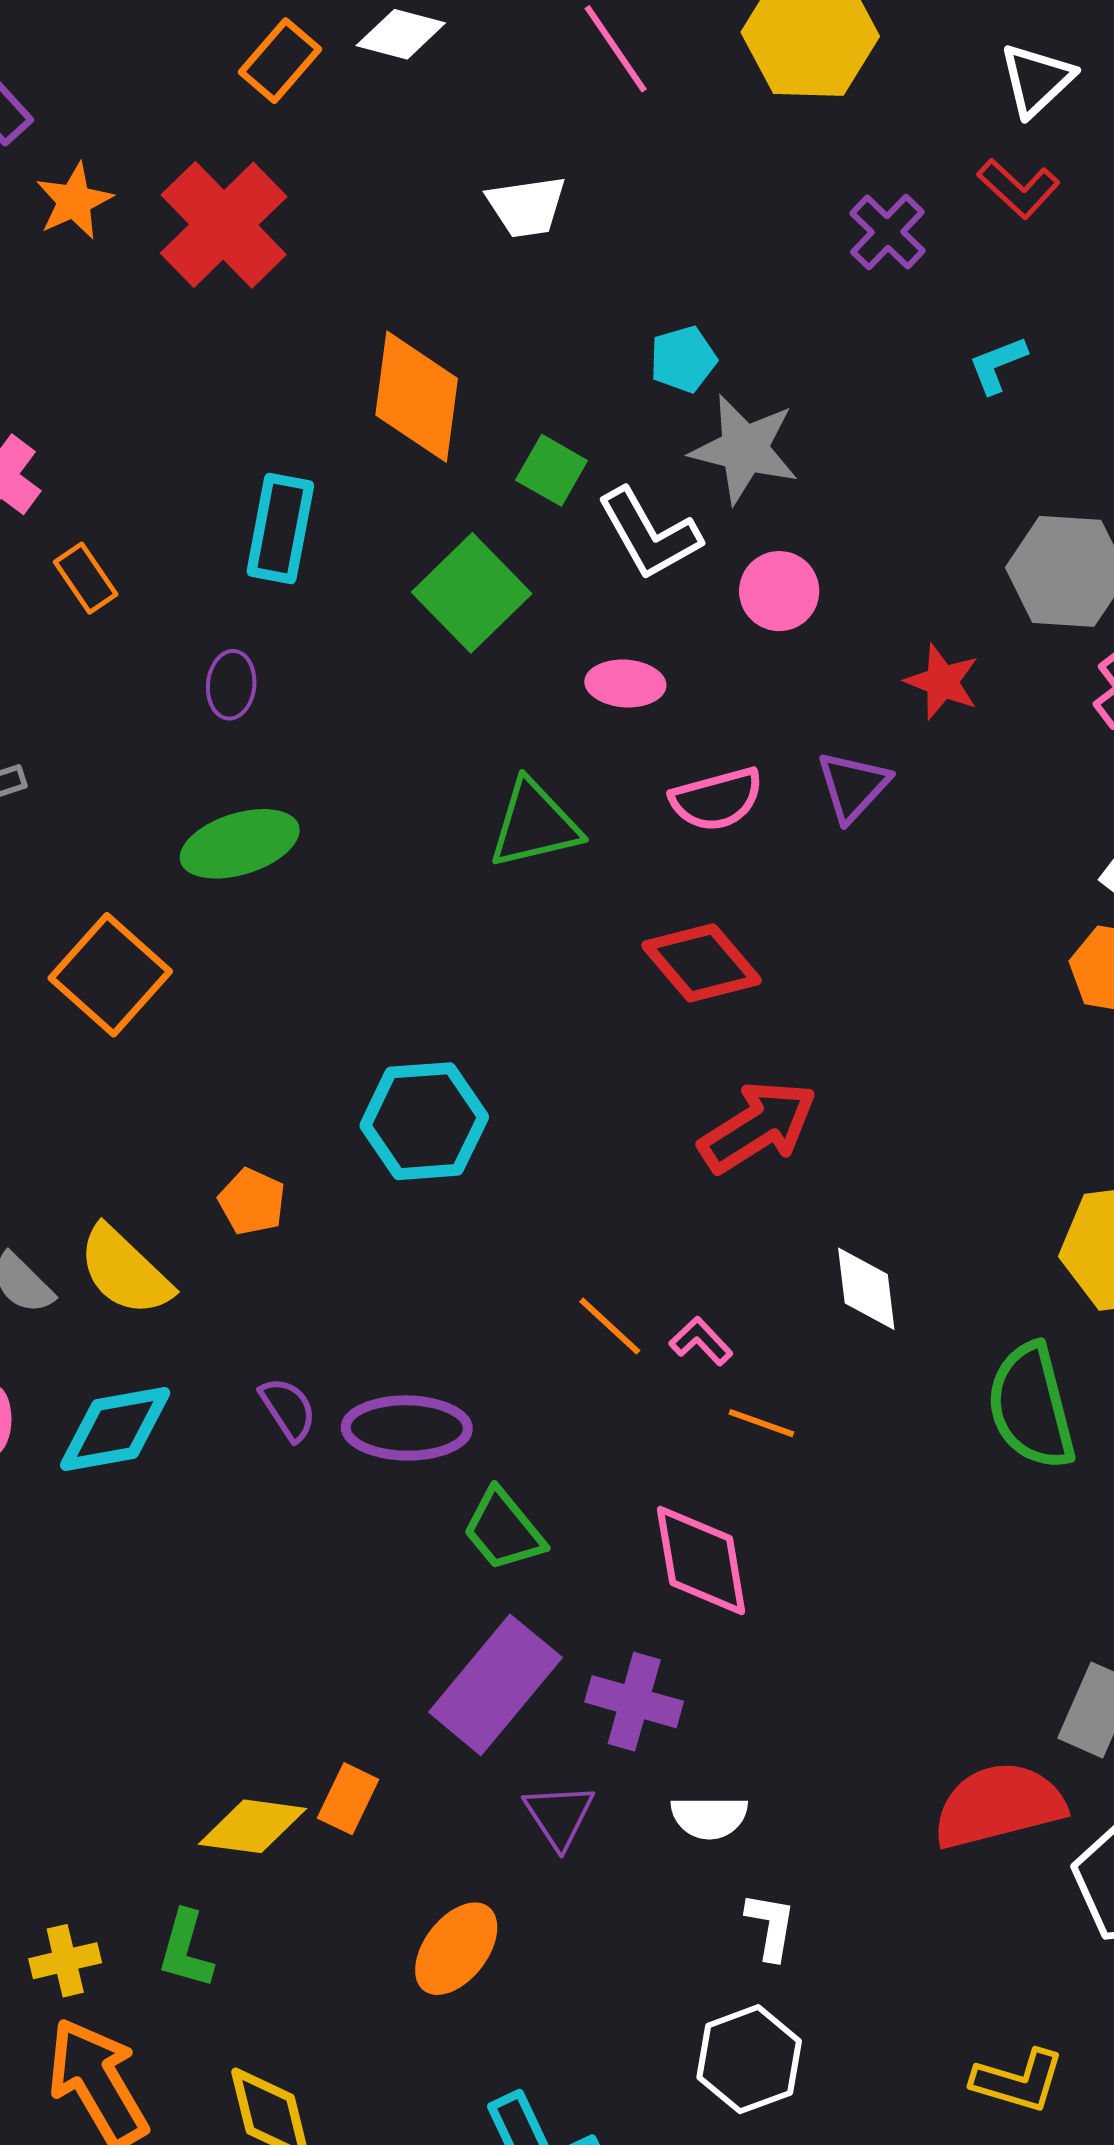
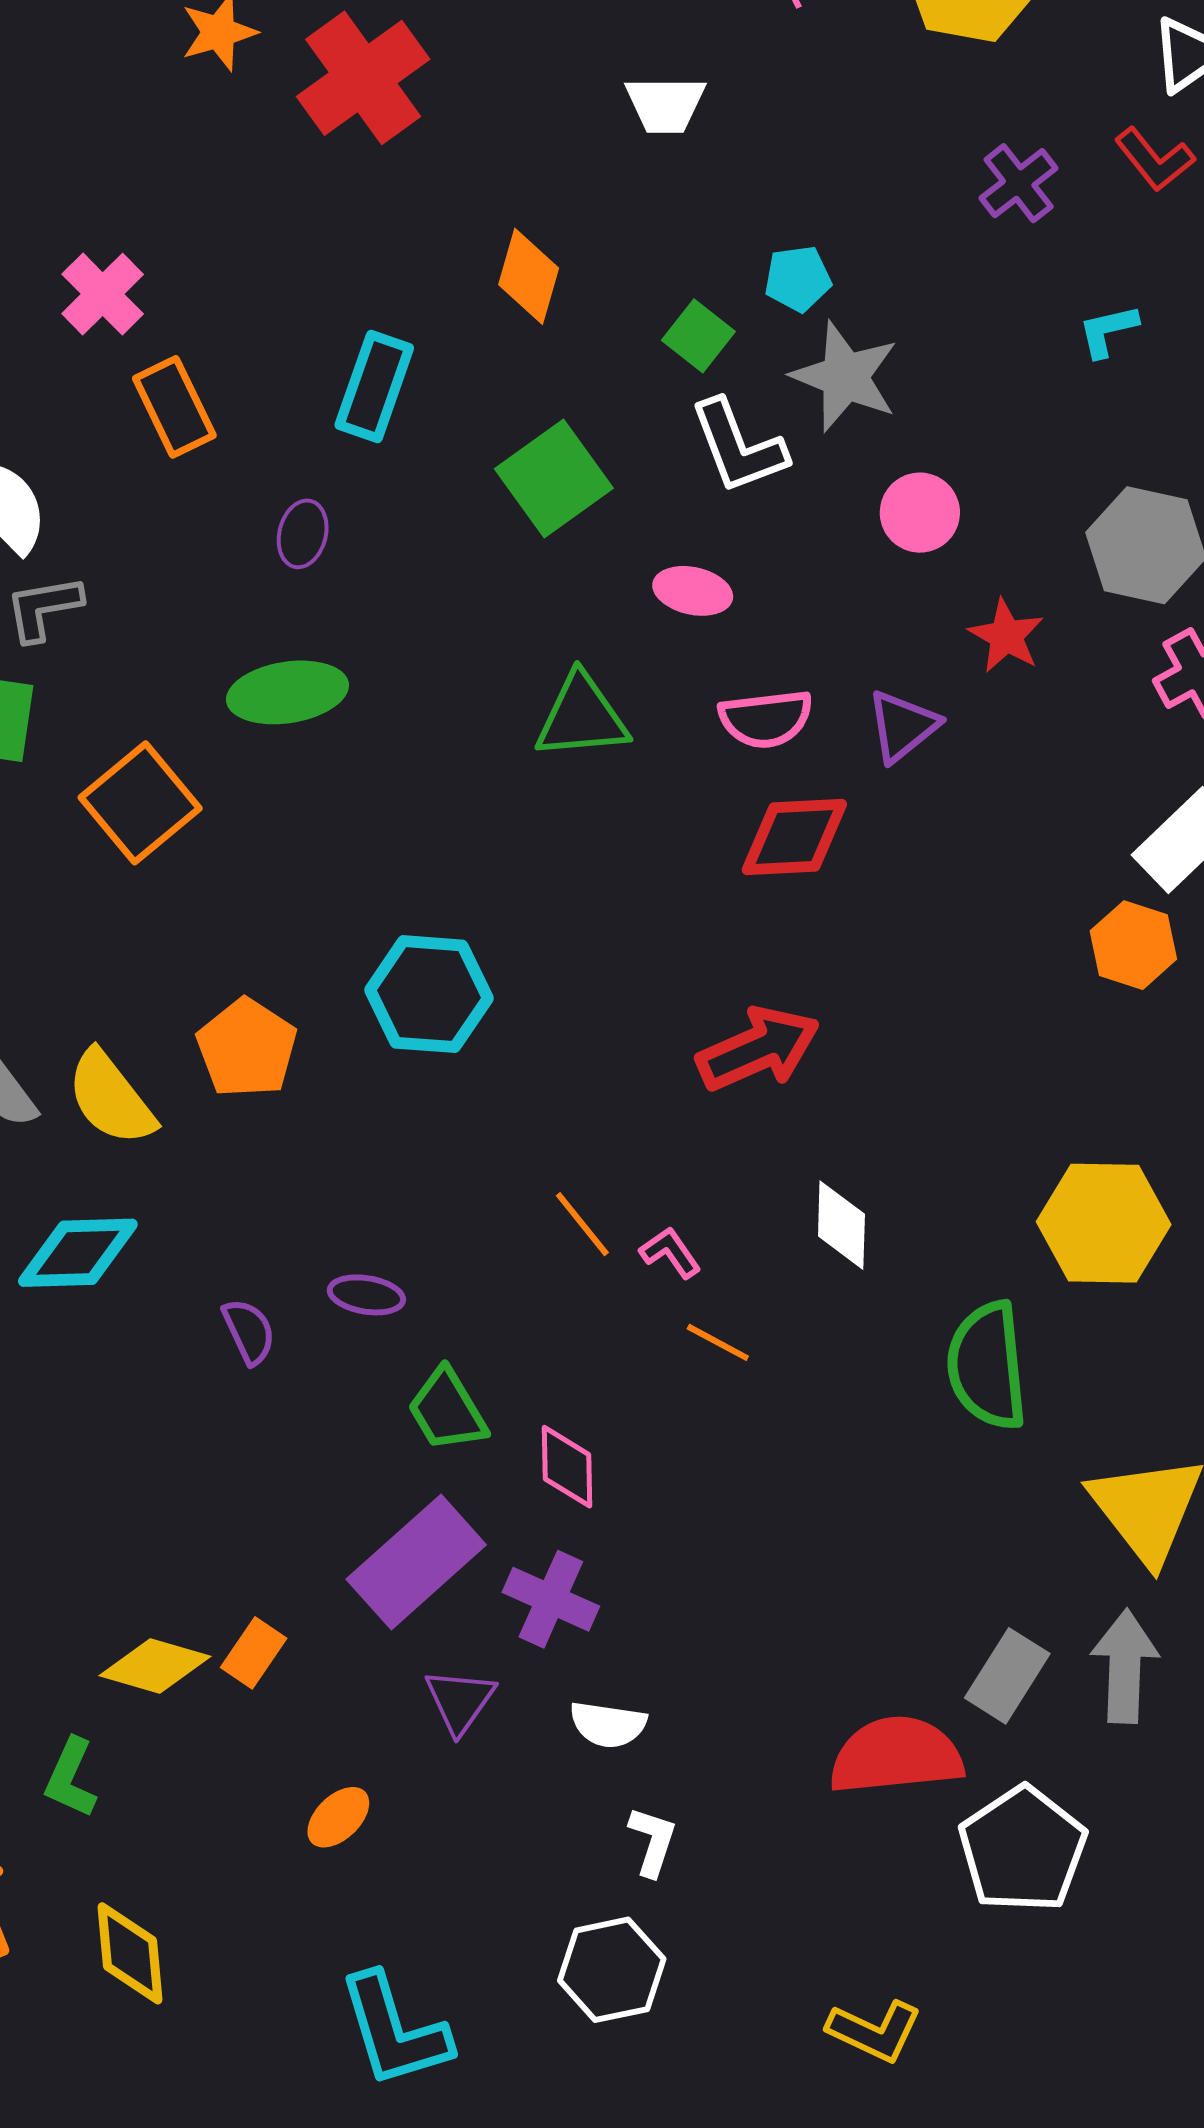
orange diamond: (417, 397) -> (529, 276), size x0.7
green square: (552, 470) -> (698, 336), moved
orange rectangle: (86, 578) -> (174, 407), size x1.4
pink circle: (779, 591) -> (920, 513), moved
red diamond: (702, 963) -> (794, 837), moved, turned -61
orange pentagon: (252, 1202) -> (247, 1048), size x1.5
purple semicircle: (288, 1409) -> (249, 1331), moved
purple ellipse: (407, 1428) -> (366, 1295), size x0.6
pink diamond: (701, 1560) -> (567, 1467), moved, size x0.7
orange ellipse: (456, 1949) -> (338, 1817), size x0.7

